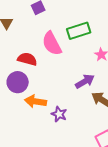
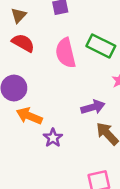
green rectangle: (79, 31) -> (101, 46), turned 30
red semicircle: (27, 59) -> (23, 43), moved

